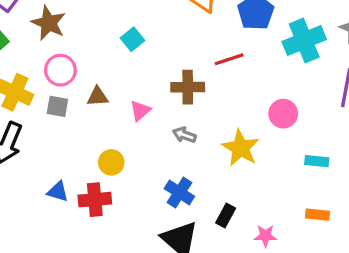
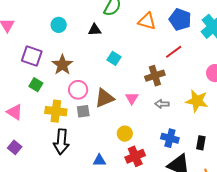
brown star: (49, 23) -> (62, 65), turned 30
brown triangle: (98, 97) -> (105, 98), size x1.5
red cross: (95, 200) -> (135, 156), moved

